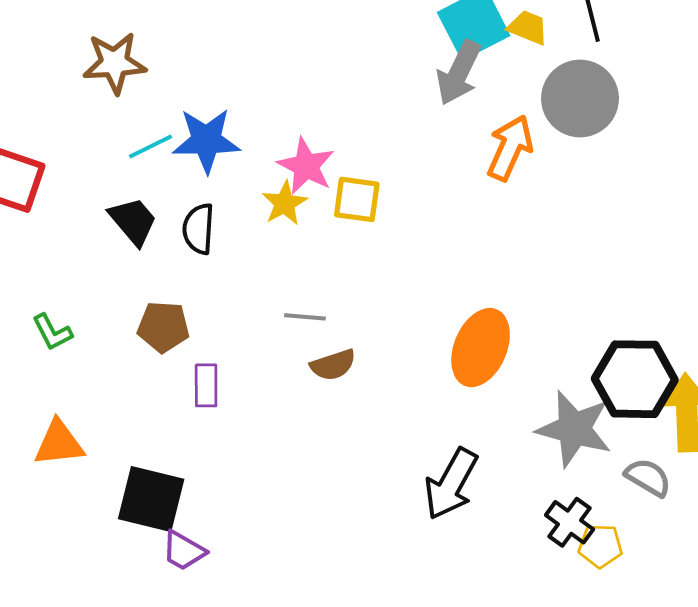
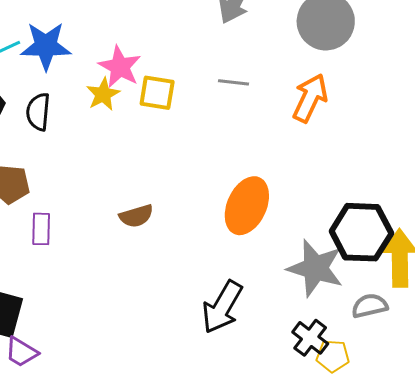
orange arrow: (510, 148) -> (310, 98), moved
gray line: (305, 317) -> (234, 82), moved
gray semicircle: (648, 477) -> (370, 306), turned -45

